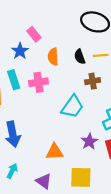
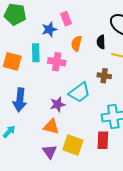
black semicircle: (80, 57) -> (101, 42), moved
purple star: (89, 142) -> (58, 104), moved
yellow square: (81, 177) -> (73, 145), moved
purple triangle: (44, 181) -> (50, 152), moved

